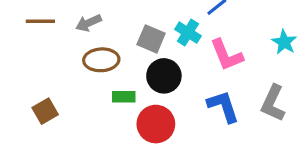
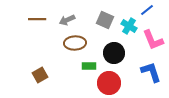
gray square: (151, 39) -> (105, 20), moved

